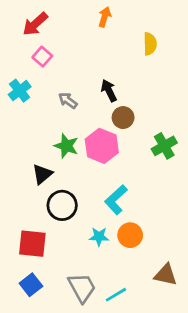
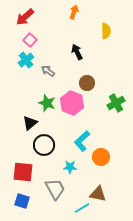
cyan cross: (20, 91) -> (26, 60), moved
black arrow: (109, 91) -> (77, 52), moved
orange circle: (130, 235) -> (101, 157), moved
brown triangle: (166, 275) -> (98, 194), moved
blue square: (31, 285) -> (22, 201), turned -35
gray trapezoid: (82, 288) -> (55, 189), moved

